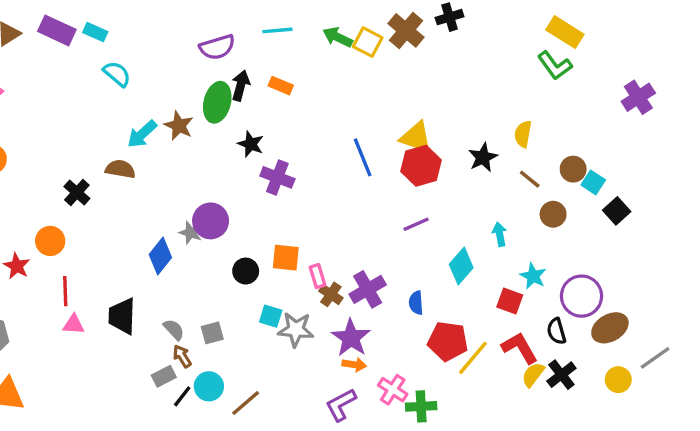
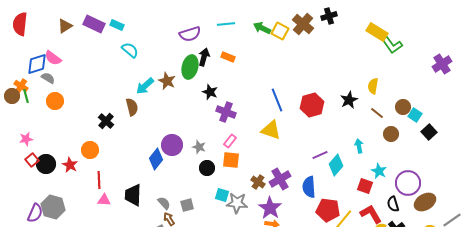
yellow rectangle: (565, 32) -> (377, 32), moved
yellow triangle: (416, 137) -> (271, 130), moved
brown semicircle: (120, 169) -> (132, 107), turned 66
purple circle: (211, 221) -> (172, 145), moved
purple line: (416, 224) -> (320, 155), moved
gray star: (191, 233) -> (199, 147), moved
pink rectangle: (318, 276) -> (230, 141), moved, turned 56
blue semicircle: (416, 303) -> (309, 187), size x1.5

